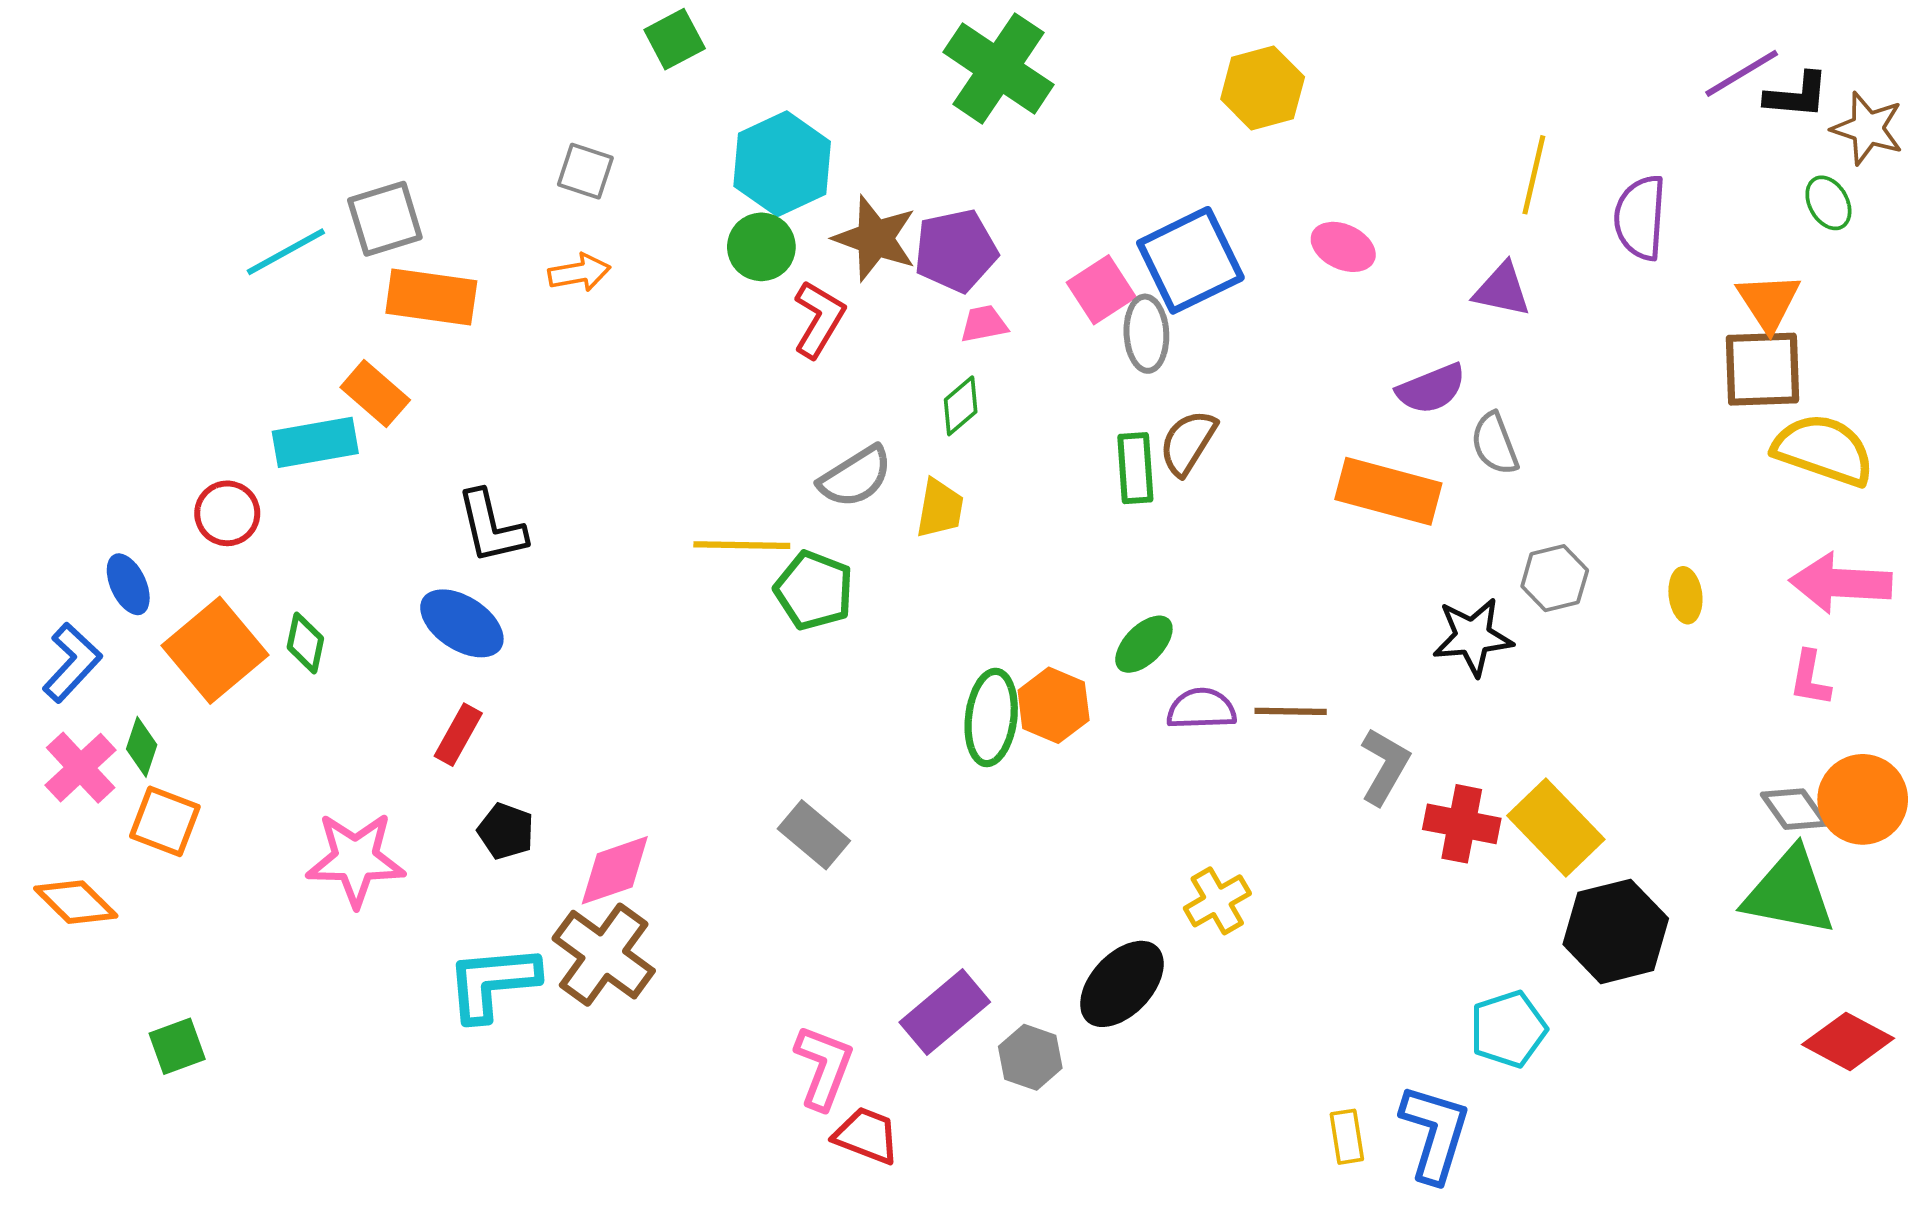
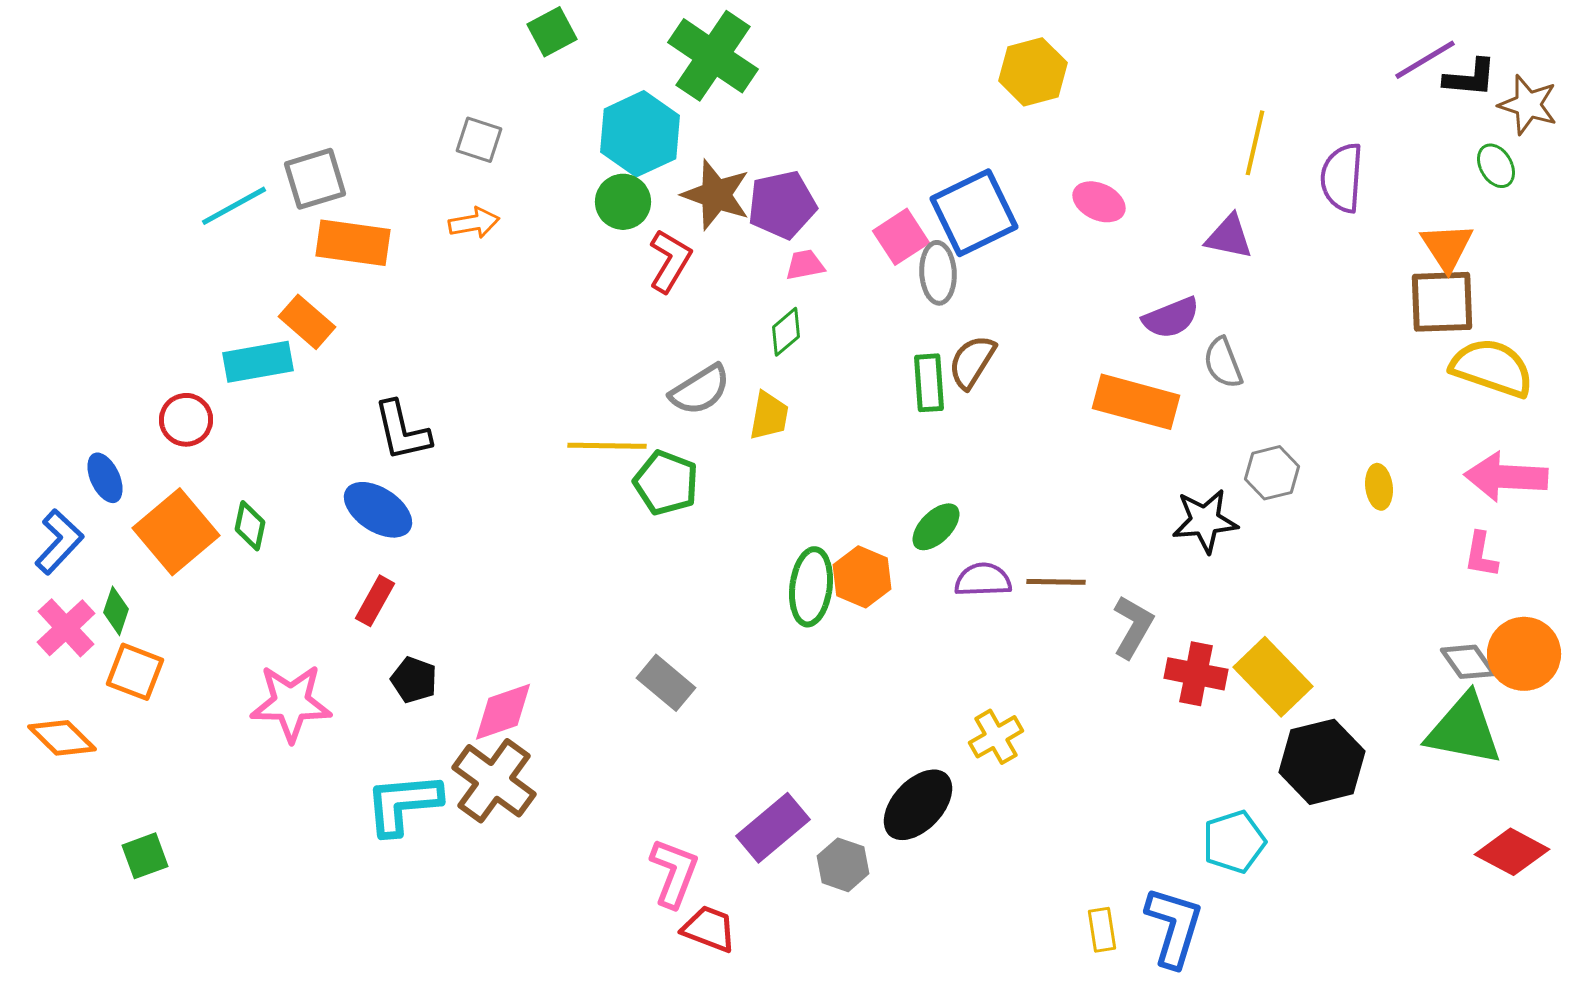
green cross: (999, 68) -> (713, 56), moved

